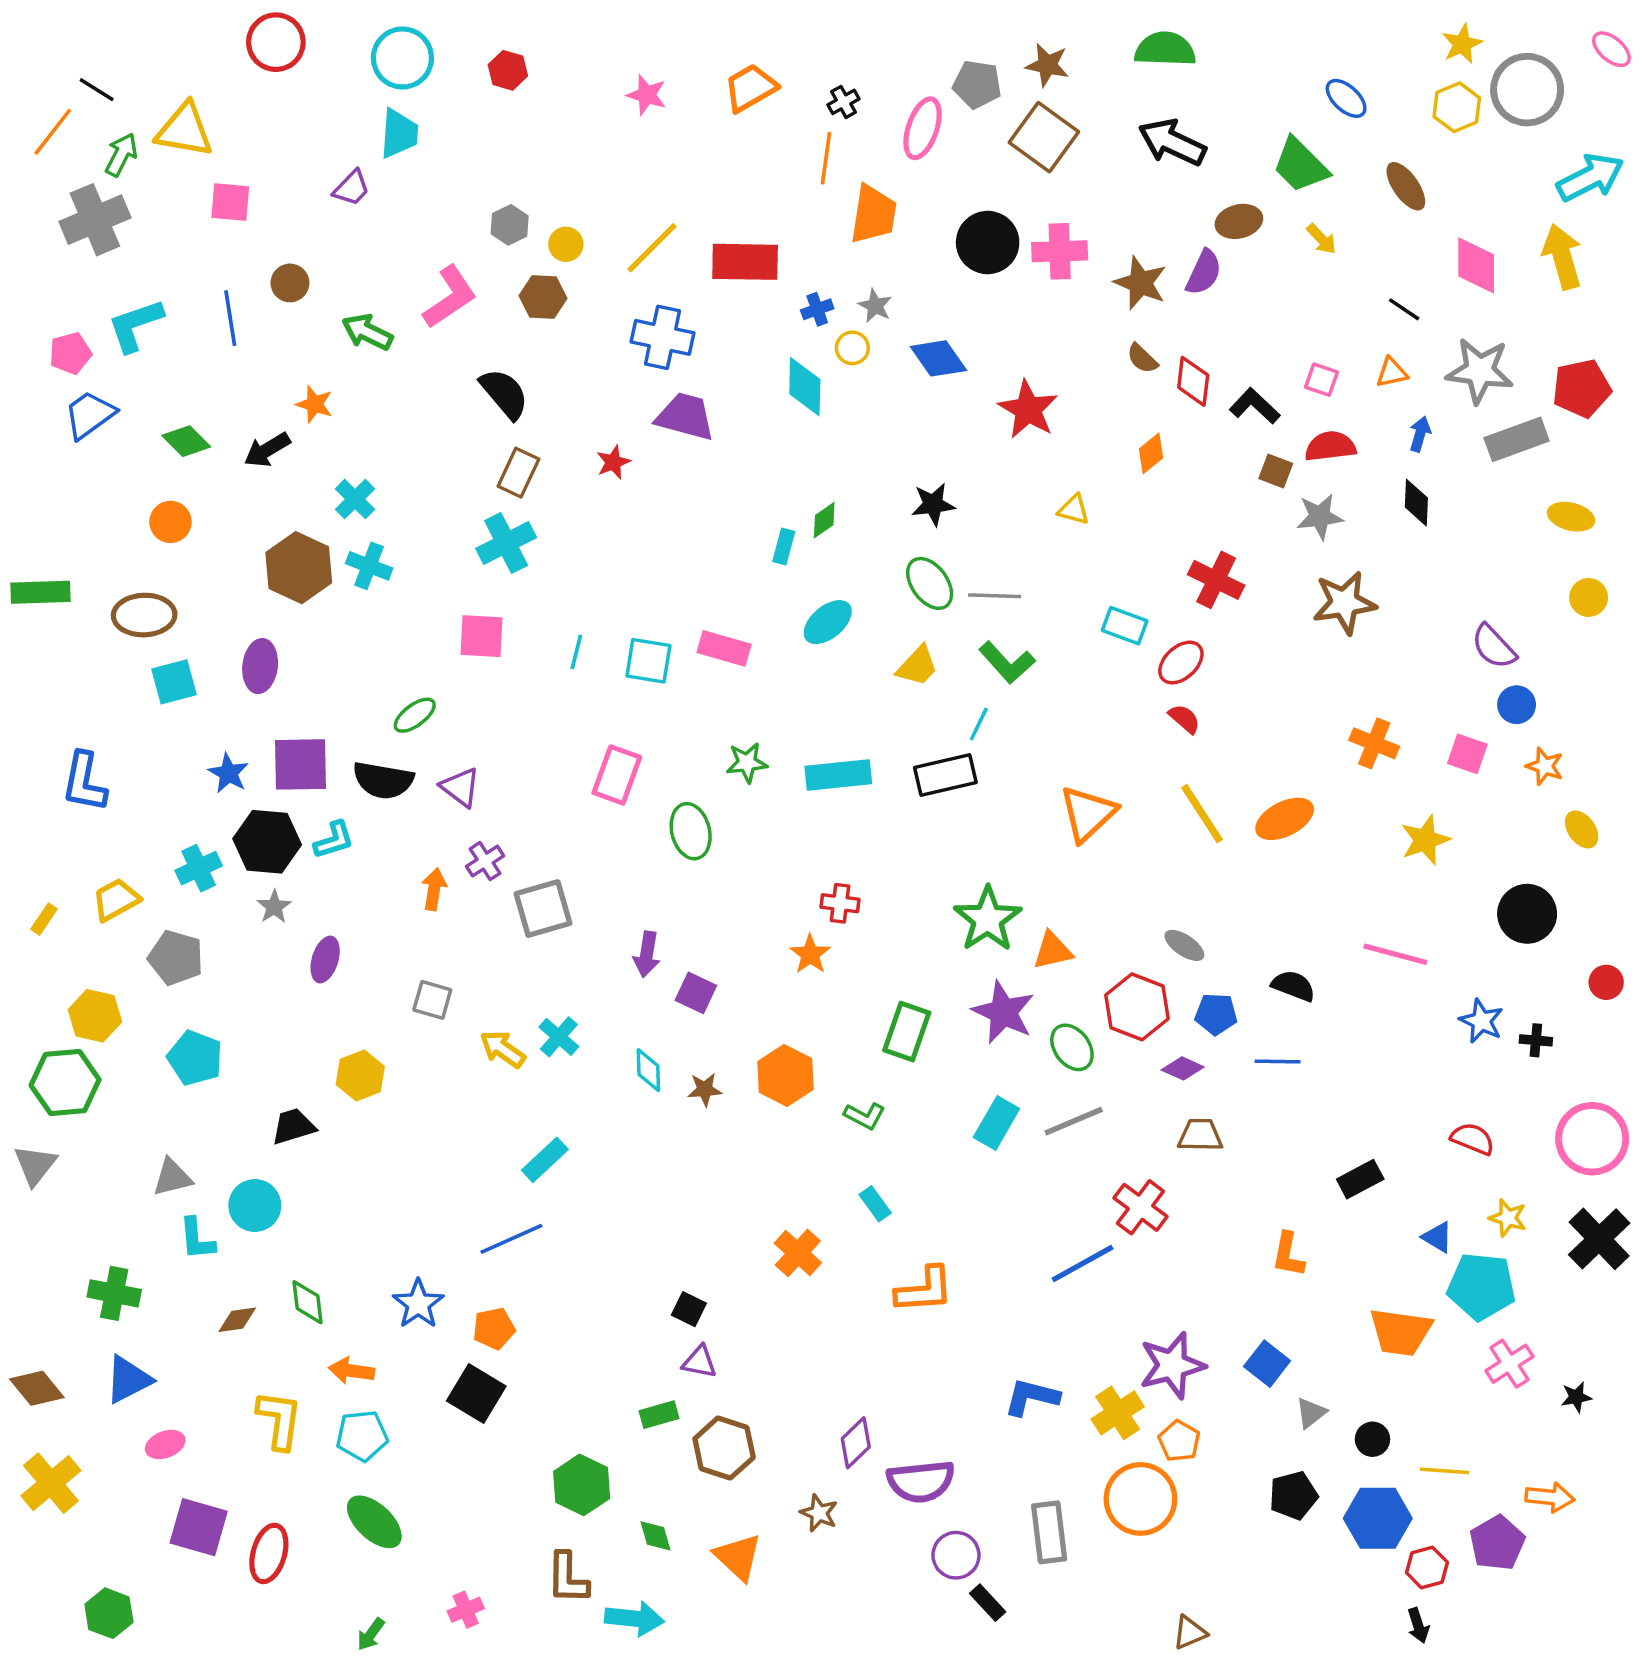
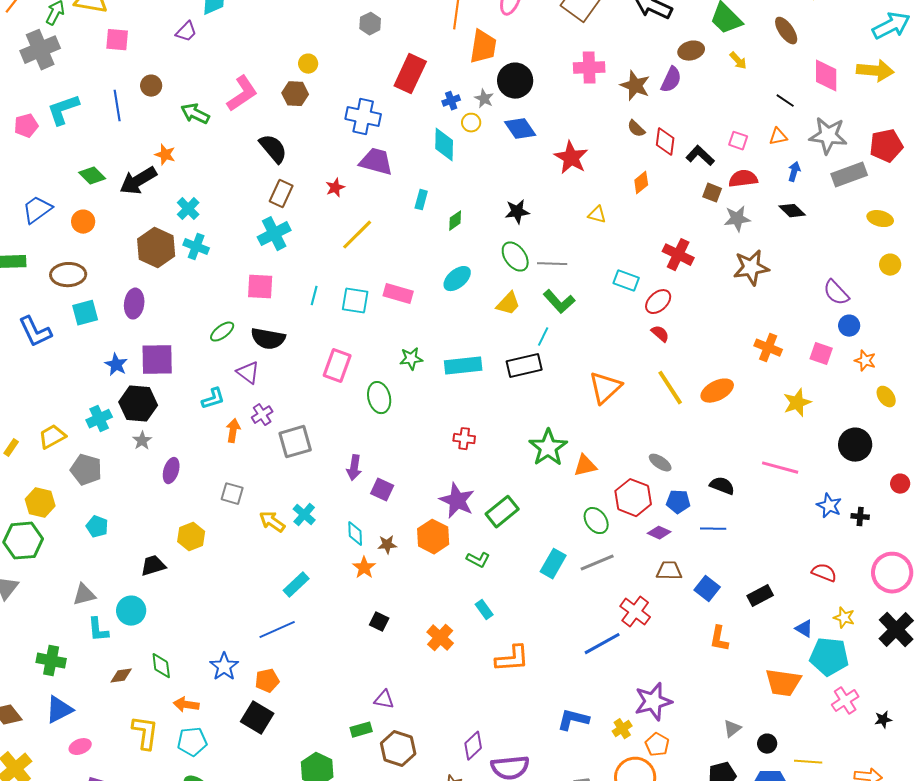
gray hexagon: (510, 225) -> (370, 24), moved
black circle: (988, 243) -> (515, 81), moved
yellow line: (652, 248) -> (357, 235), moved
yellow arrow: (1562, 257) -> (875, 71), turned 111
red rectangle: (745, 262) -> (410, 74), turned -66
blue trapezoid: (90, 415) -> (37, 210), moved
black arrow: (267, 450) -> (138, 181), size x1.4
black diamond: (1416, 503) -> (792, 211), turned -48
cyan rectangle: (784, 547) -> (421, 200), moved
black semicircle: (383, 780) -> (268, 339), moved
blue L-shape: (84, 782) -> (35, 332), moved, turned -36
cyan L-shape: (334, 840) -> (213, 399), moved
orange star: (810, 954) -> (364, 568), moved
purple star: (1003, 1012) -> (457, 501), moved
green rectangle: (907, 1032) -> (502, 512), turned 32
cyan pentagon: (195, 1058) -> (97, 527), size x0.7
black square: (689, 1309) -> (379, 622), moved
blue square: (1267, 1364) -> (707, 589), moved
yellow cross: (1118, 1413) -> (622, 729), size x0.7

